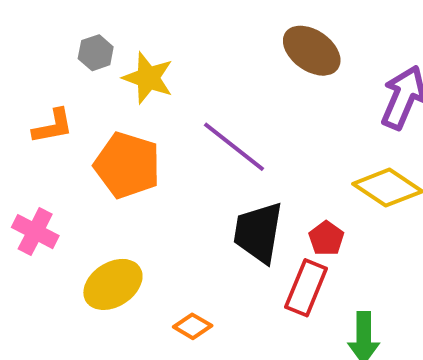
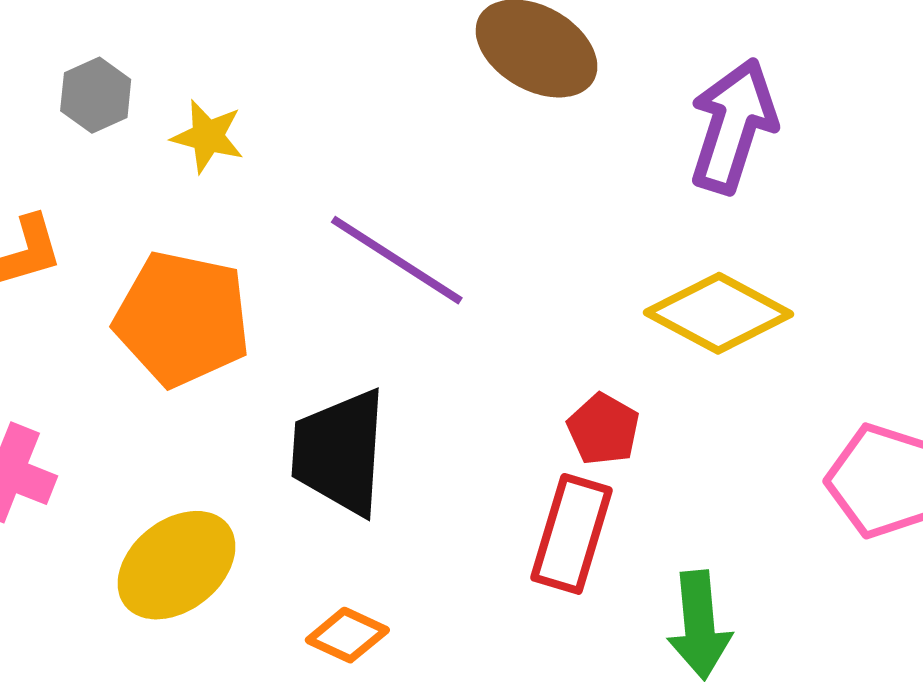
yellow star: (148, 78) -> (208, 136), size x0.7
black trapezoid: (258, 232) -> (340, 452), moved

